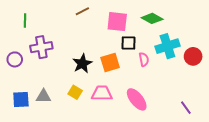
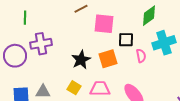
green diamond: (152, 18) -> (149, 16), turned -65
pink square: (117, 22) -> (104, 24), moved
purple circle: (15, 59) -> (15, 56), size x1.5

